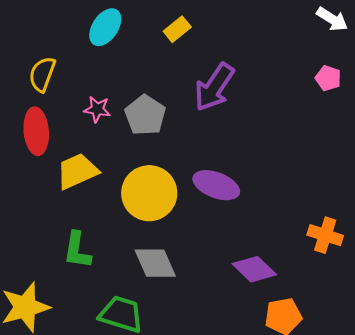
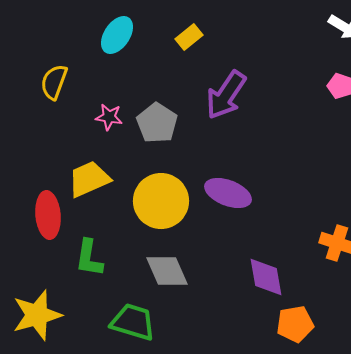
red ellipse: (36, 131) -> (48, 215), moved
purple diamond: (254, 269) -> (266, 277), turned 36

